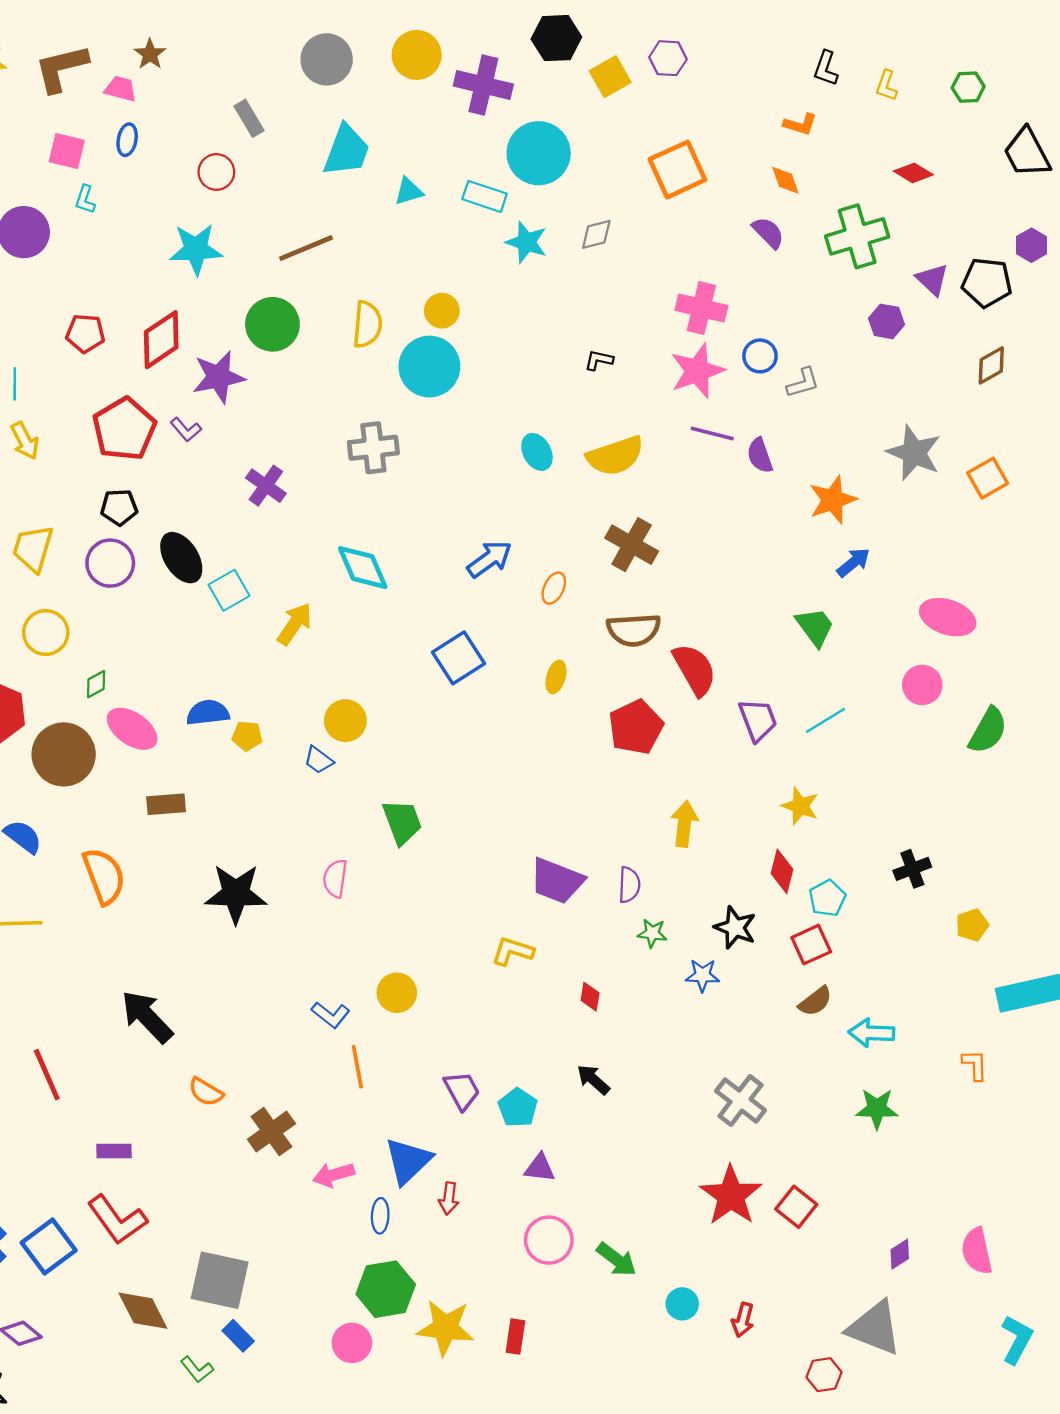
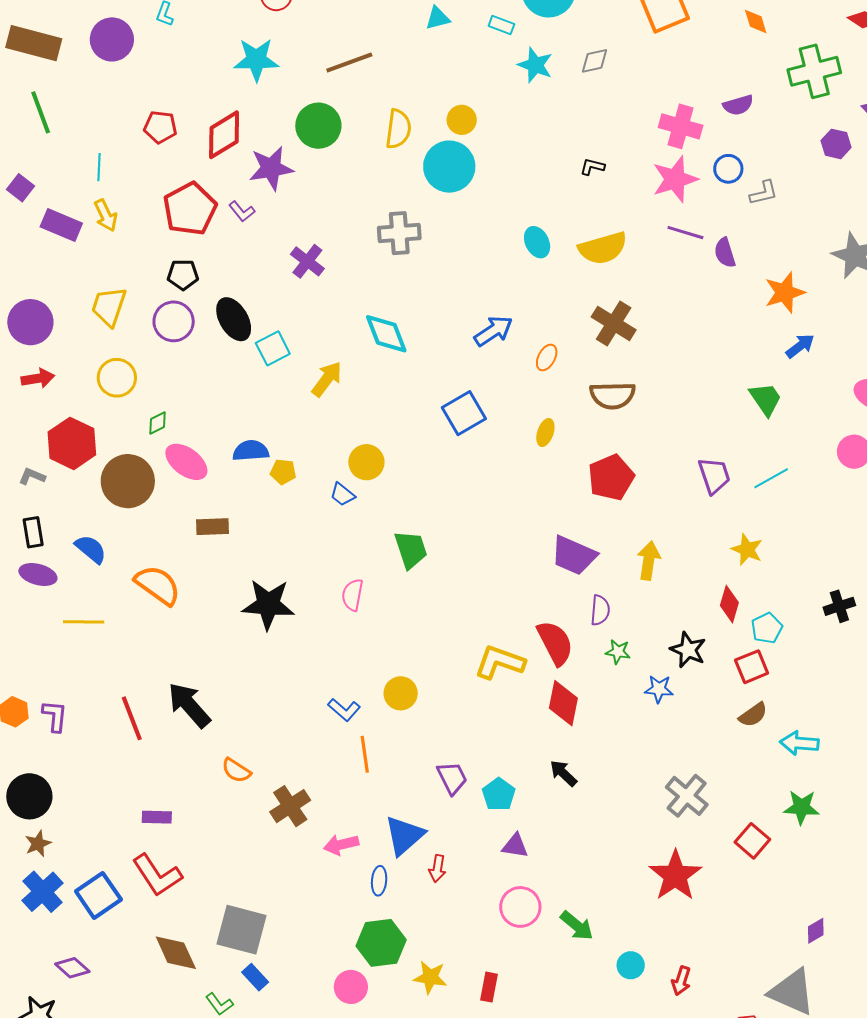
cyan rectangle: (485, 196) -> (501, 25), size x0.7
purple semicircle: (768, 233) -> (738, 105), moved, turned 116
red semicircle: (695, 670) -> (555, 643), moved
orange semicircle: (104, 876) -> (158, 585), turned -36
purple trapezoid: (557, 881) -> (574, 555), moved
yellow L-shape: (513, 951) -> (500, 662), size x1.4
red diamond: (590, 997) -> (563, 703), size x1.8
red line: (47, 1075) -> (132, 718), moved
red square: (796, 1207) -> (752, 841), moved
yellow star: (445, 1328) -> (430, 977), size x0.7

